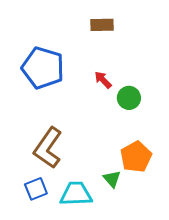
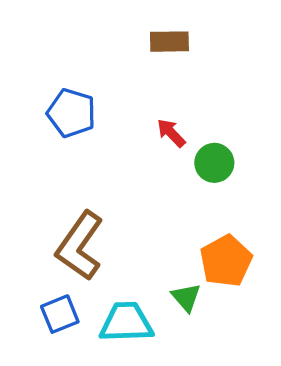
blue pentagon: (43, 68) -> (71, 113), size x0.7

